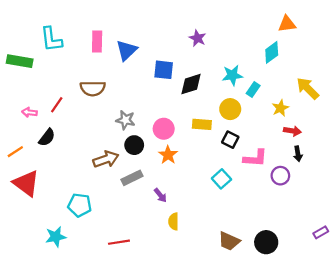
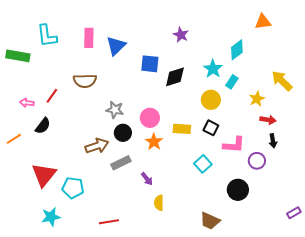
cyan diamond: (272, 52) -> (237, 50), moved
cyan star: (232, 75) -> (213, 69), turned -30
yellow rectangle: (202, 124) -> (182, 129), moved
red triangle: (26, 183) -> (44, 175), moved, turned 32
black circle: (266, 242) -> (238, 190), moved

